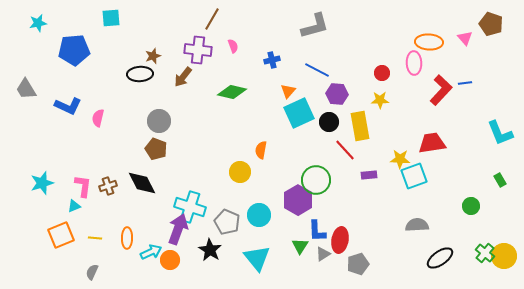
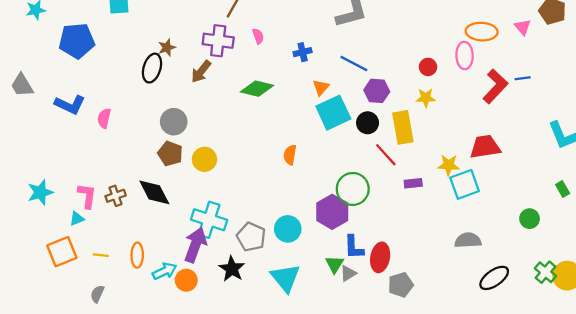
black ellipse: (140, 74) -> (152, 68), turned -70
yellow circle: (240, 172) -> (204, 159), moved
gray triangle: (323, 254) -> (348, 273), moved

